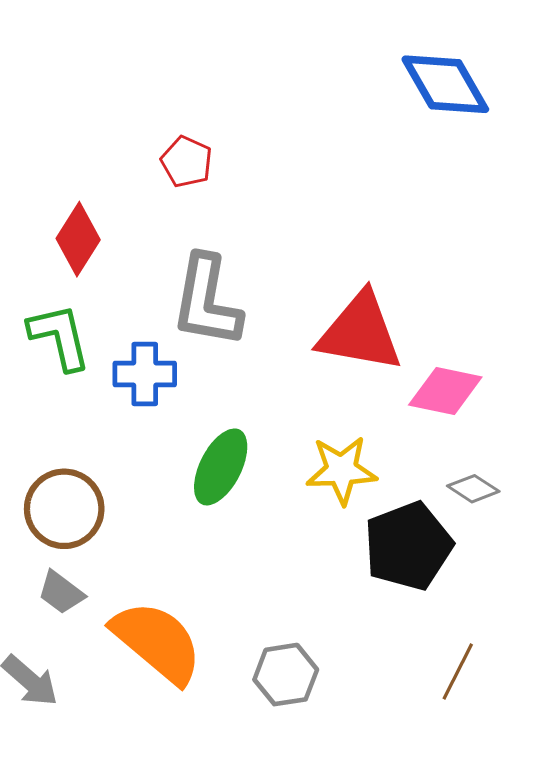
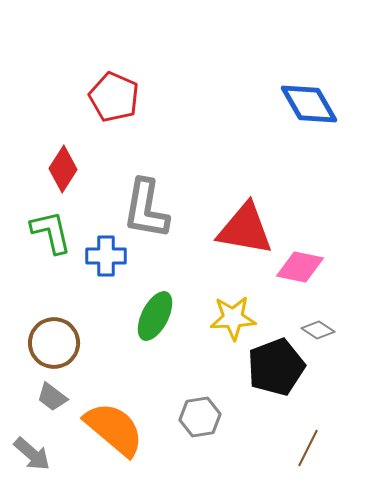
blue diamond: (445, 84) -> (309, 104), moved
red pentagon: (187, 162) -> (114, 97), moved, size x1.5
gray hexagon: (286, 675) -> (200, 417), moved

